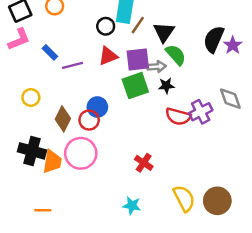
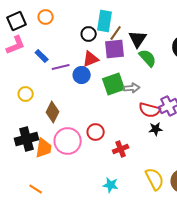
purple square: (138, 59) -> (115, 49), moved
gray arrow: (157, 67) -> (132, 88), moved
black star: (166, 86) -> (156, 129), moved
blue circle: (97, 107) -> (82, 75), moved
red circle: (89, 120) -> (96, 132), moved
black cross: (32, 151) -> (27, 139), turned -30
red cross: (144, 163) -> (121, 149), turned 35
orange line: (43, 210) -> (36, 189), turned 32

